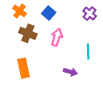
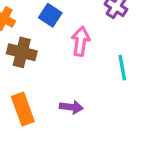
pink arrow: (57, 37) -> (81, 41), moved
purple arrow: (70, 72) -> (71, 107), moved

